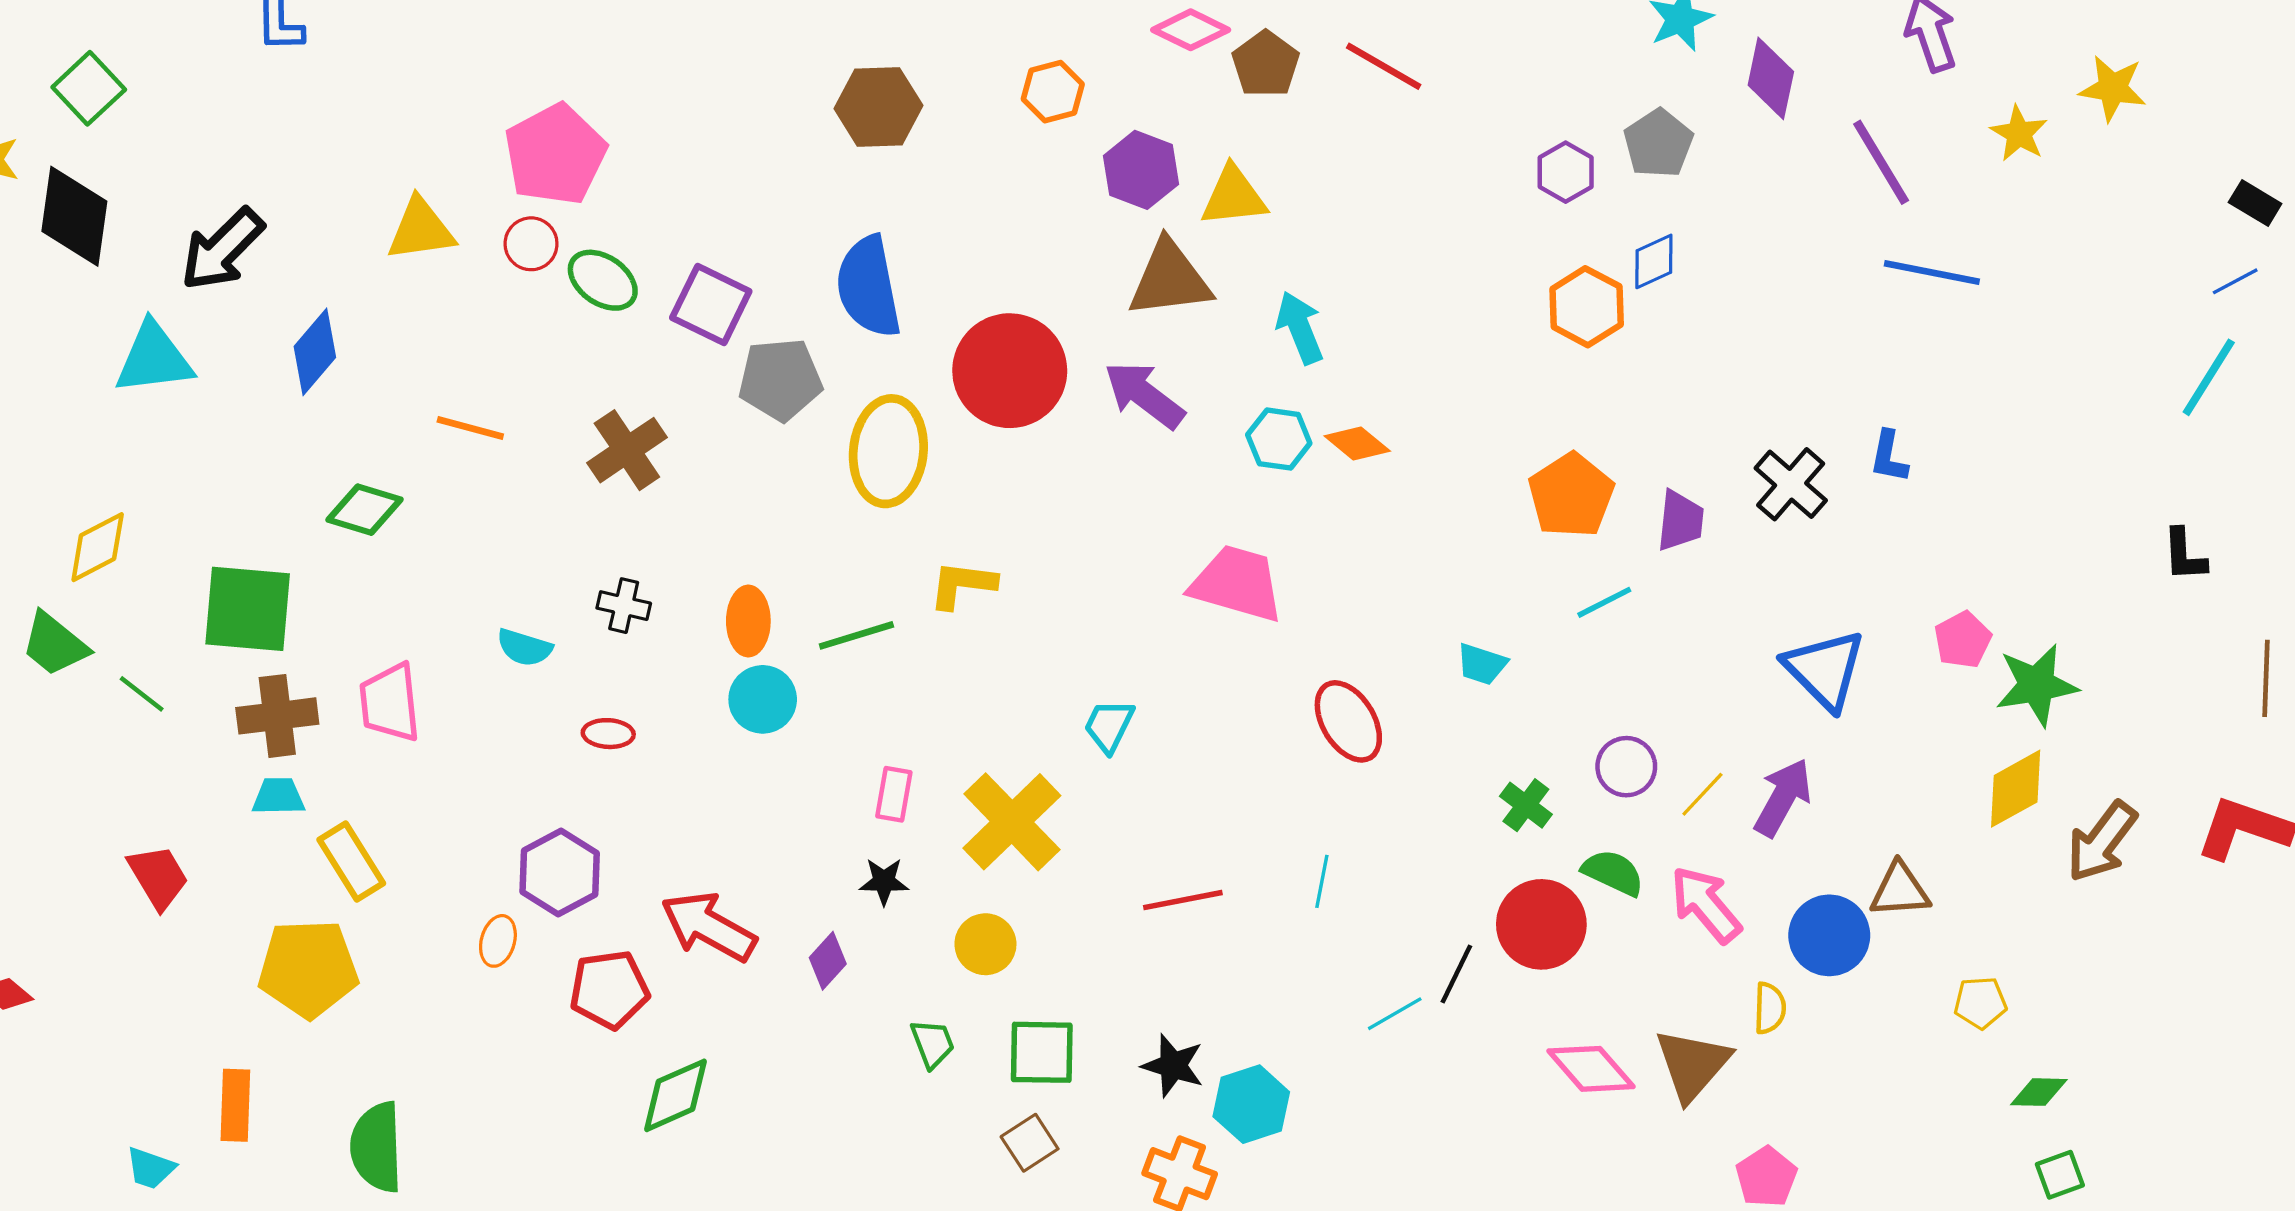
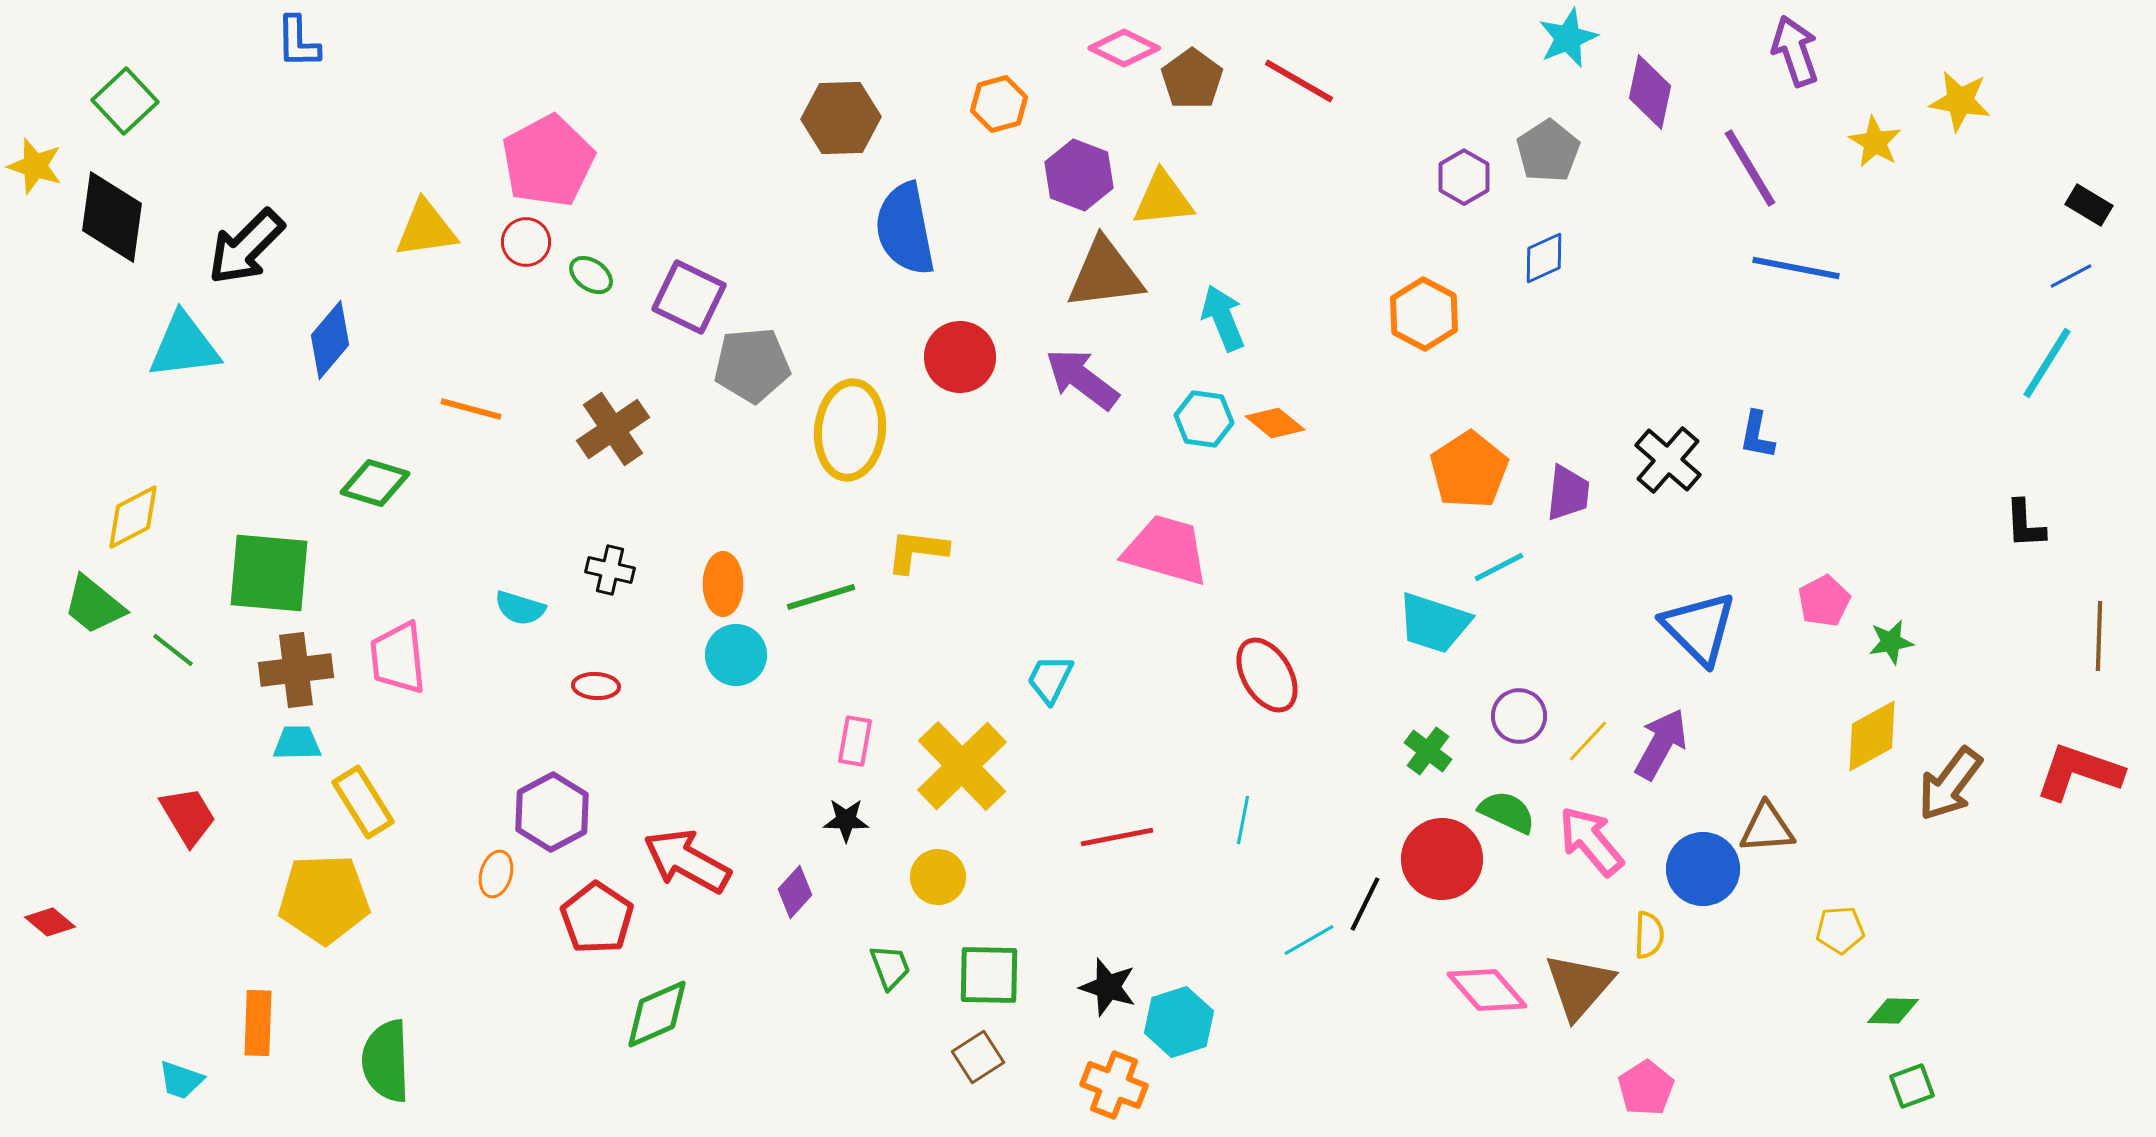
green ellipse: (603, 280) -> (591, 275), size x0.7
blue semicircle: (869, 287) -> (905, 229), moved
orange hexagon: (1587, 307) -> (1424, 314), moved
red circle: (1010, 371) -> (960, 357), size x0.7
cyan trapezoid: (1482, 664) -> (1434, 623), moved, size x1.6
green star: (2037, 685) -> (1891, 642), size x0.6
red pentagon: (609, 989) -> (597, 918), turned -30

